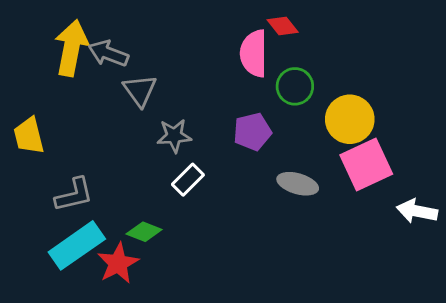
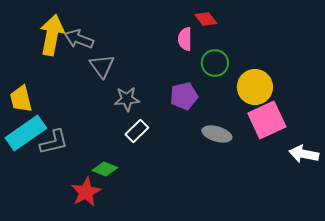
pink semicircle: (254, 53) -> (185, 39), size x0.7
cyan rectangle: (77, 245) -> (26, 133), moved

